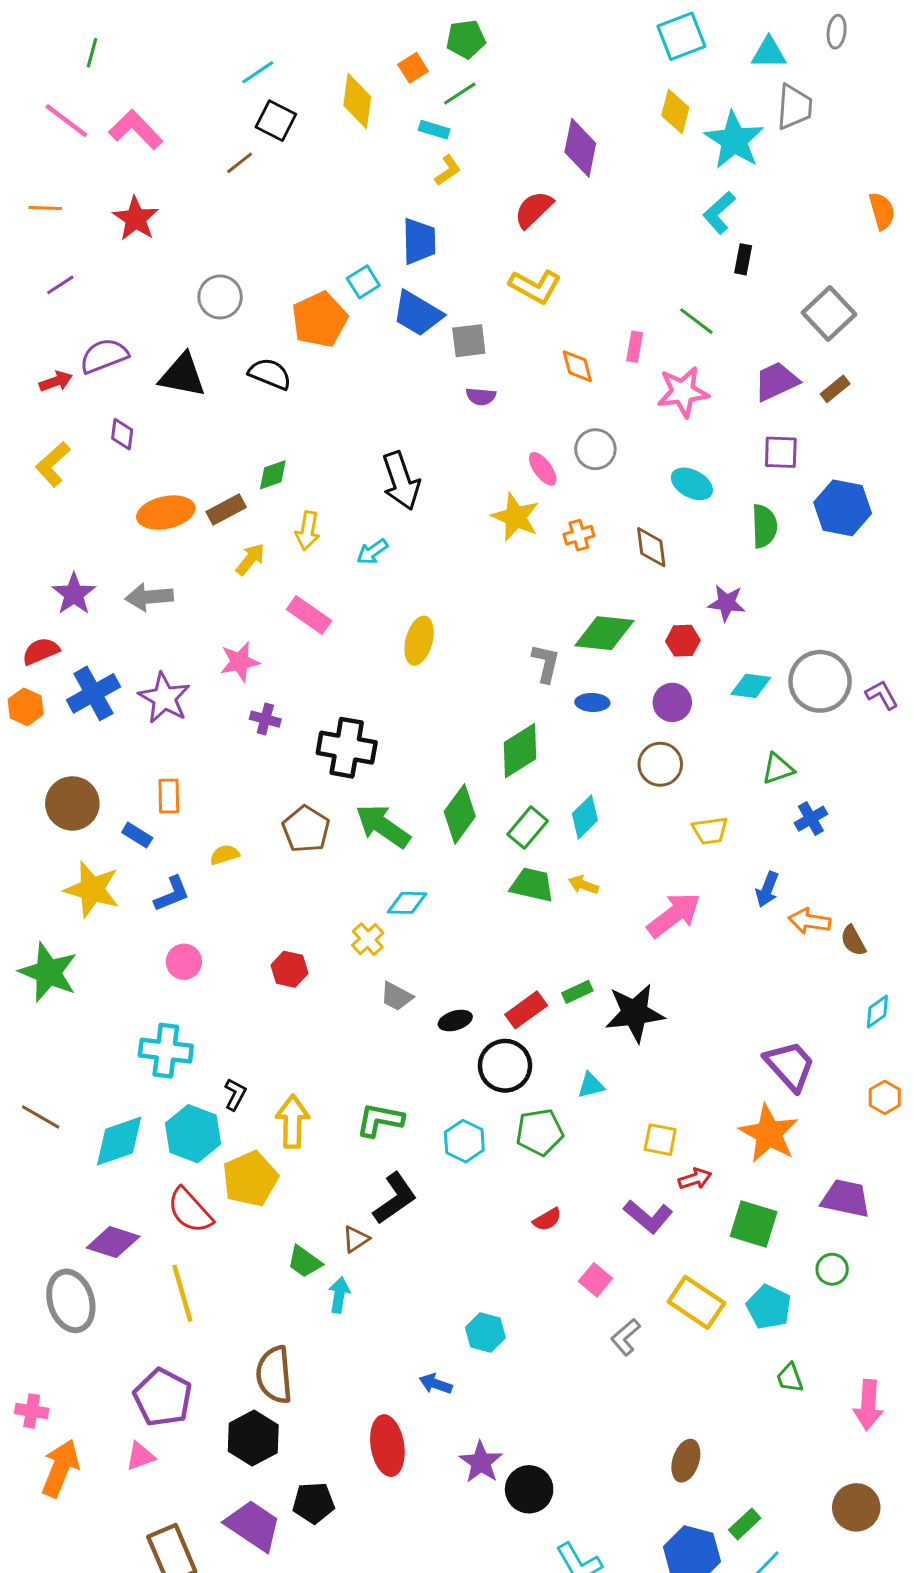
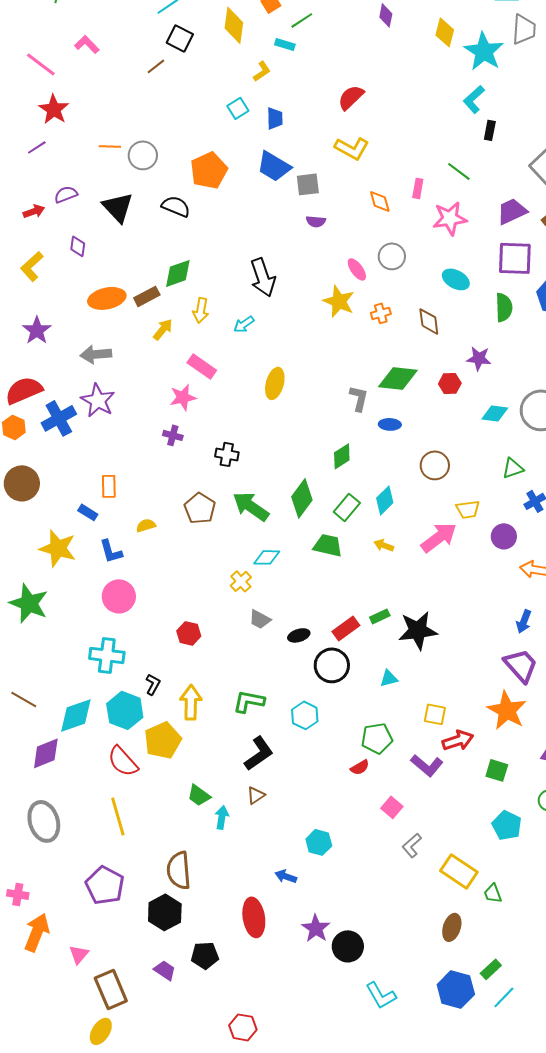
pink line: (66, 121) -> (41, 64), moved
pink L-shape: (136, 130) -> (87, 44), size x0.7
purple diamond: (580, 148) -> (386, 15), moved, size x0.6
yellow L-shape: (448, 170) -> (262, 71), moved
orange line: (45, 208) -> (110, 146), moved
red star: (136, 219) -> (54, 109), moved
blue trapezoid: (419, 241) -> (275, 118), size x0.7
cyan square: (363, 282) -> (238, 108), moved
purple semicircle: (104, 356) -> (66, 194), size x0.7
black triangle: (182, 375) -> (118, 207), turned 36
purple square: (781, 452) -> (515, 258), size x1.5
green diamond: (273, 475) -> (178, 273), size x1.4
purple star: (74, 594) -> (37, 330), moved
red semicircle: (41, 651) -> (24, 390), size x1.5
pink star: (240, 662) -> (183, 397), moved
purple star: (164, 698) -> (98, 400), moved
purple circle: (672, 702) -> (504, 536), moved
black cross: (347, 748) -> (227, 454), size x0.6
green diamond: (520, 751) -> (342, 456), size x0.7
brown circle: (72, 803) -> (22, 483), moved
green trapezoid: (532, 885) -> (328, 545), moved
blue arrow: (767, 889) -> (524, 621), moved
blue L-shape: (172, 894) -> (111, 551), turned 96
pink arrow: (674, 915) -> (439, 537), moved
pink circle: (184, 962) -> (119, 596), size x1.4
red hexagon: (289, 969) -> (189, 633), moved
green pentagon: (540, 1132) -> (377, 738), moved
red arrow: (695, 1179) -> (458, 740), size x1.4
green square: (754, 1224) -> (497, 770), size x0.7
brown triangle: (356, 1239) -> (256, 795), moved
purple diamond: (113, 1242) -> (46, 753), moved, turned -40
yellow rectangle: (696, 1302) -> (459, 871), moved
green trapezoid: (790, 1378) -> (493, 893), moved
pink triangle: (140, 1456) -> (79, 954), moved, turned -30
purple trapezoid: (253, 1525) -> (165, 970), size x0.6

